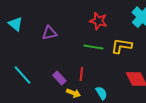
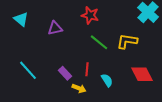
red star: (98, 21) -> (90, 15), moved
green line: (93, 47) -> (99, 42), turned 30
cyan semicircle: (101, 93) -> (107, 80), moved

